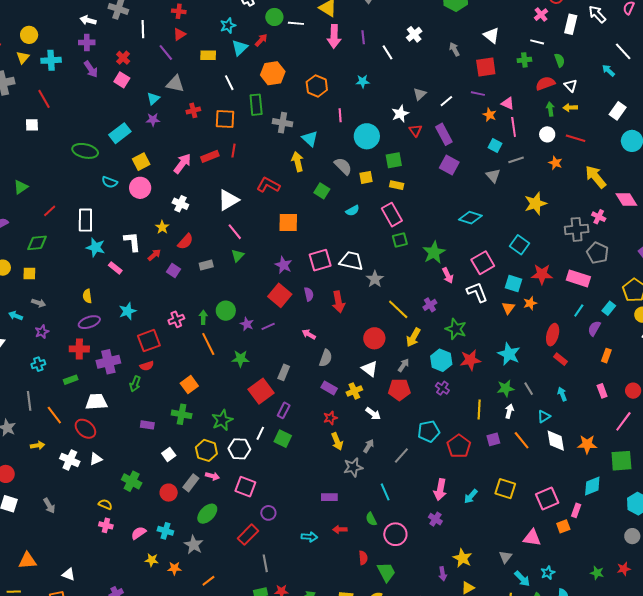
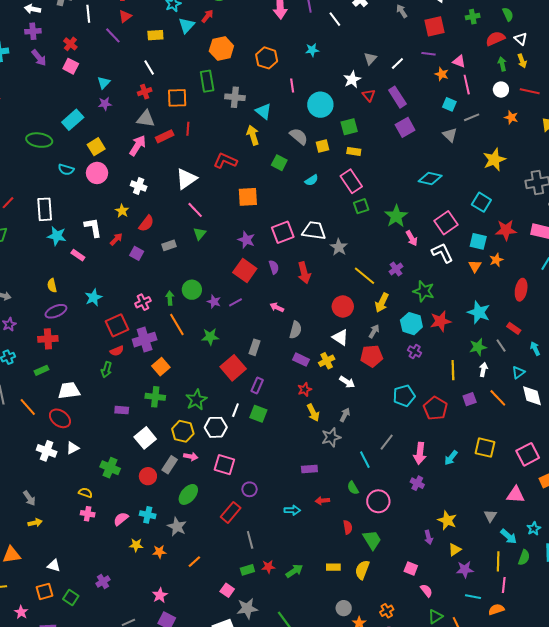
white line: (229, 83) -> (149, 68), moved
gray triangle: (175, 84) -> (146, 119), moved
yellow arrow: (570, 108) -> (522, 61), turned -104
purple square: (449, 165) -> (405, 127), turned 36
red rectangle: (560, 359) -> (514, 328), moved
purple cross: (108, 362) -> (145, 340), moved
yellow arrow: (38, 445) -> (35, 523), moved
white square: (169, 454) -> (145, 438), size x1.5
gray line: (401, 456) -> (387, 442), moved

